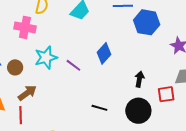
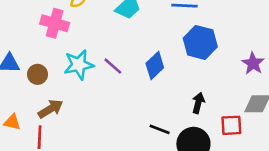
blue hexagon: (147, 22) -> (200, 42), moved
purple line: (73, 65) -> (113, 66), moved
black line: (99, 108) -> (160, 129), moved

